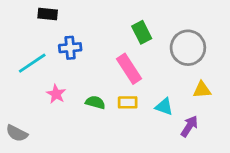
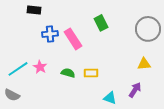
gray circle: (188, 48) -> (148, 29), moved
cyan line: (32, 63) -> (18, 69), moved
pink rectangle: (129, 69) -> (73, 39), moved
cyan triangle: (164, 107) -> (110, 98), moved

